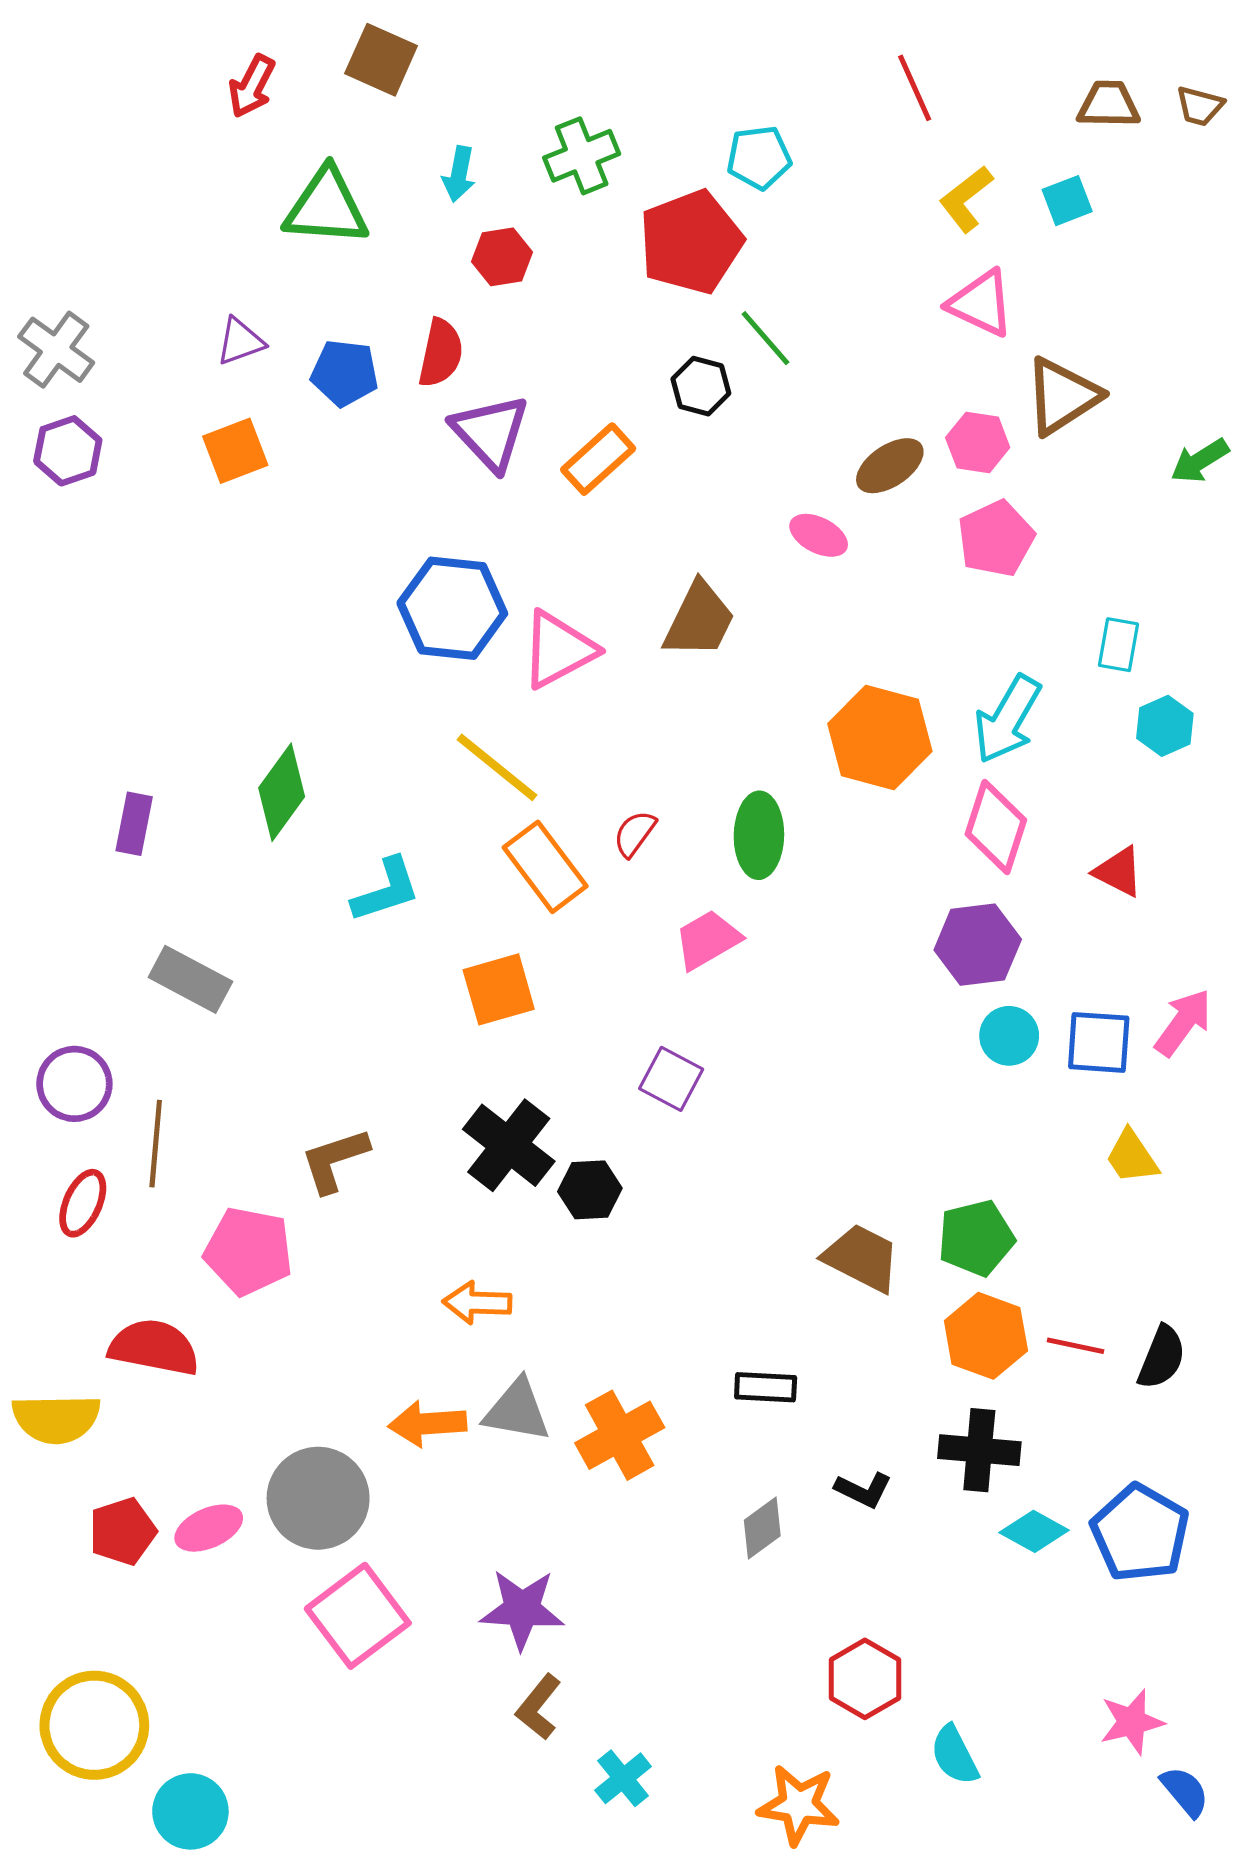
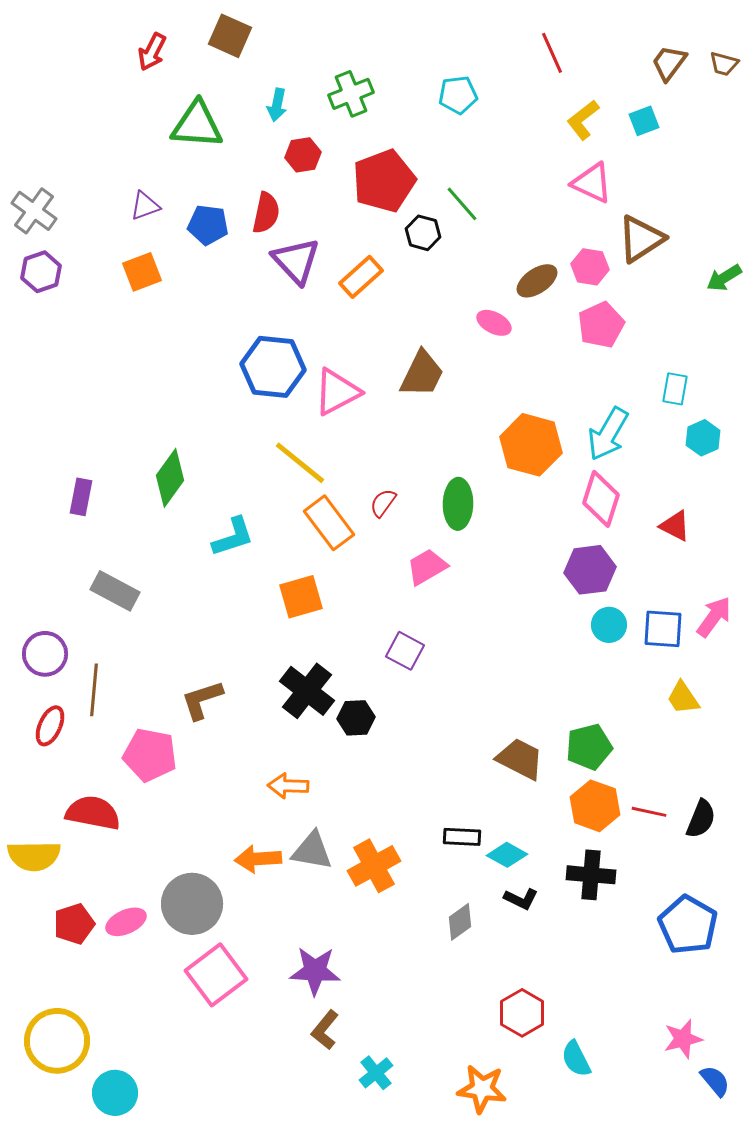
brown trapezoid: (1109, 104) -> (669, 63), turned -54
red pentagon: (691, 242) -> (384, 181), moved
cyan diamond: (1034, 1531) -> (507, 855), moved

